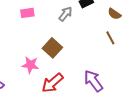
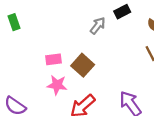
pink rectangle: (27, 13) -> (54, 59), moved

